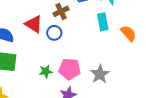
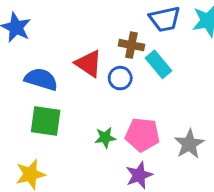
brown cross: (61, 11) -> (131, 45), turned 35
cyan rectangle: (103, 22) -> (159, 64), moved, turned -30

